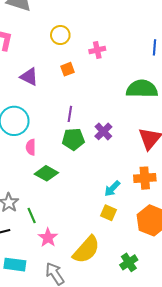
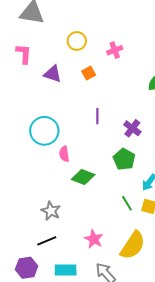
purple triangle: (29, 77) -> (53, 74), moved
green pentagon: (73, 139) -> (124, 159), moved, turned -30
green line: (32, 215) -> (127, 203), moved

